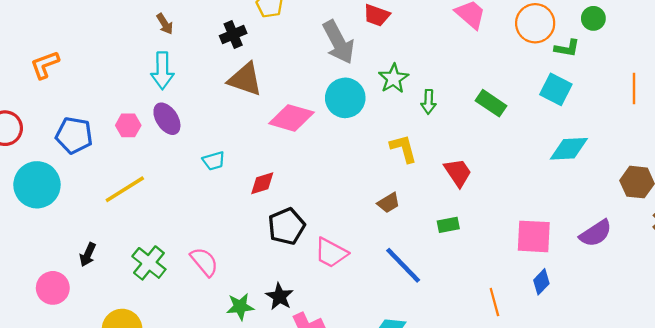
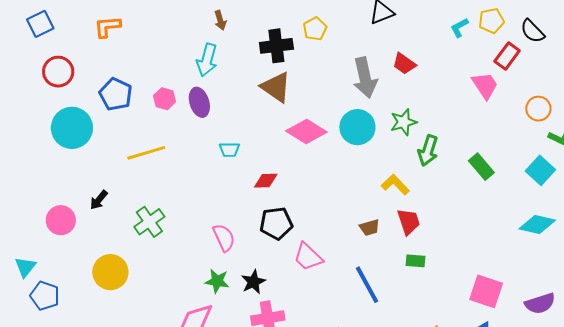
orange circle: (535, 23) -> (538, 109), size x0.7
black cross: (233, 35) -> (276, 46), size x1.4
green arrow: (429, 102) -> (428, 151), size x1.4
yellow L-shape: (403, 149) -> (395, 185), turned -44
red trapezoid: (458, 172) -> (409, 222), moved
pink semicircle: (204, 262) -> (224, 238), moved

